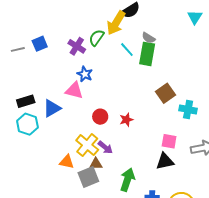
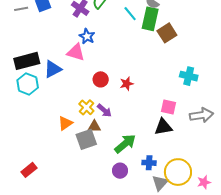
brown square: (165, 93) -> (167, 33), moved
black rectangle: (26, 101) -> (27, 61), size x1.4
yellow cross: (87, 145) -> (86, 107), size x0.7
orange triangle: (67, 162) -> (65, 123), turned -49
green arrow: (127, 180) -> (125, 144), turned 30

